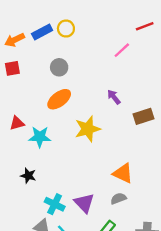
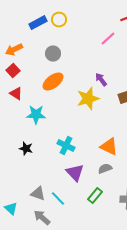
orange arrow: (15, 40) -> (14, 50), moved
red square: (12, 68) -> (13, 71), moved, turned -32
red triangle: (17, 123) -> (16, 94), moved, turned 48
yellow star: (88, 129) -> (88, 99), moved
cyan cross: (55, 204) -> (66, 146), moved

